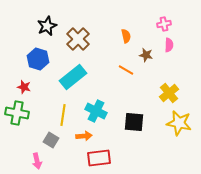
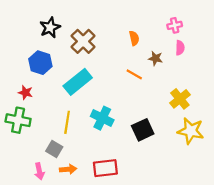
black square: (134, 122) -> (143, 130), turned -30
orange arrow: (84, 136) -> (68, 169), moved

